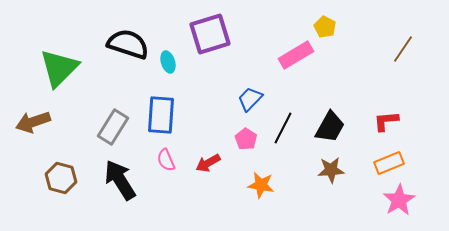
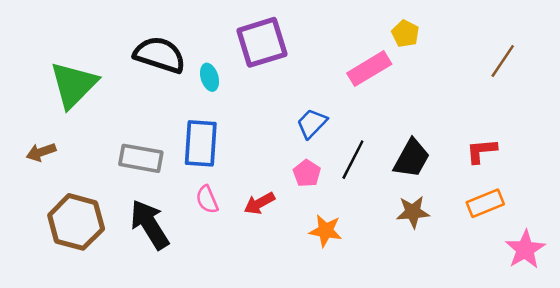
brown arrow: (33, 122) -> (41, 152), size x0.7
gray rectangle: (113, 127) -> (141, 158), turned 68
brown hexagon: (61, 178) -> (76, 222), size x1.4
pink star: (399, 200) -> (525, 249), moved

